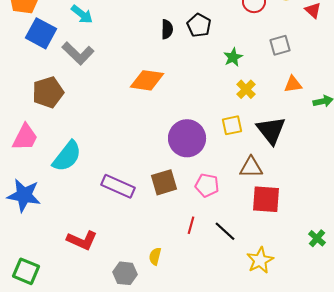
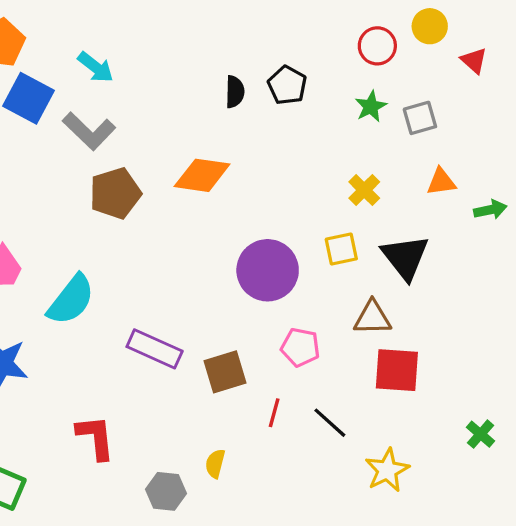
green star: (233, 57) -> (371, 106), moved
brown pentagon: (48, 92) -> (115, 193), moved
brown square: (164, 182) -> (225, 372), moved
red L-shape: (82, 240) -> (96, 437), turned -120

